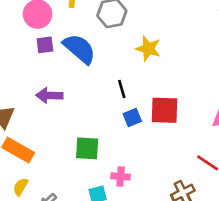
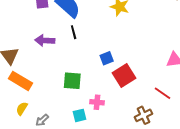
black line: (122, 89) -> (74, 32), moved
red square: (164, 110) -> (124, 75), moved, turned -35

